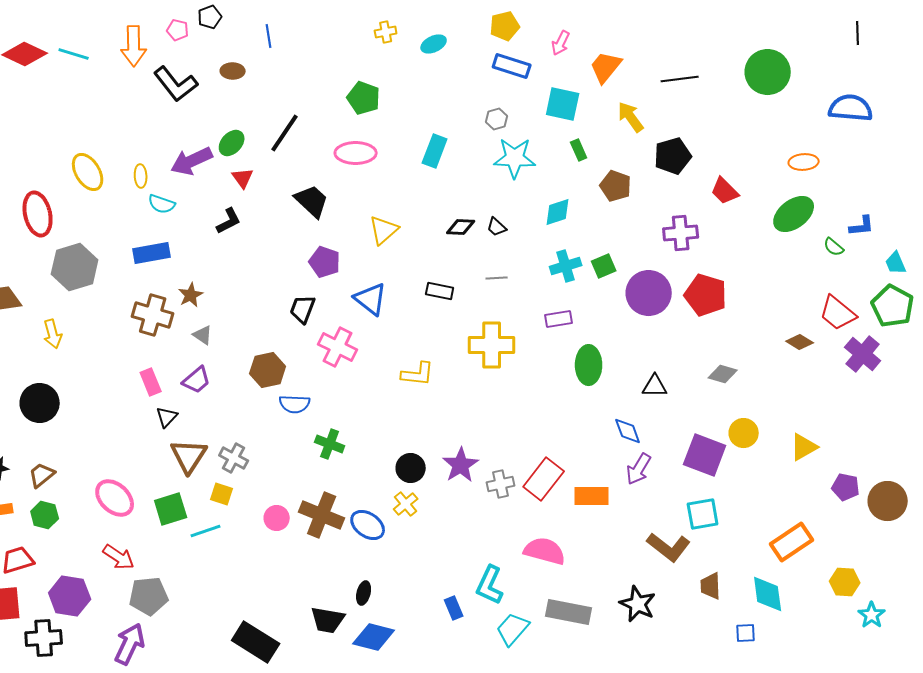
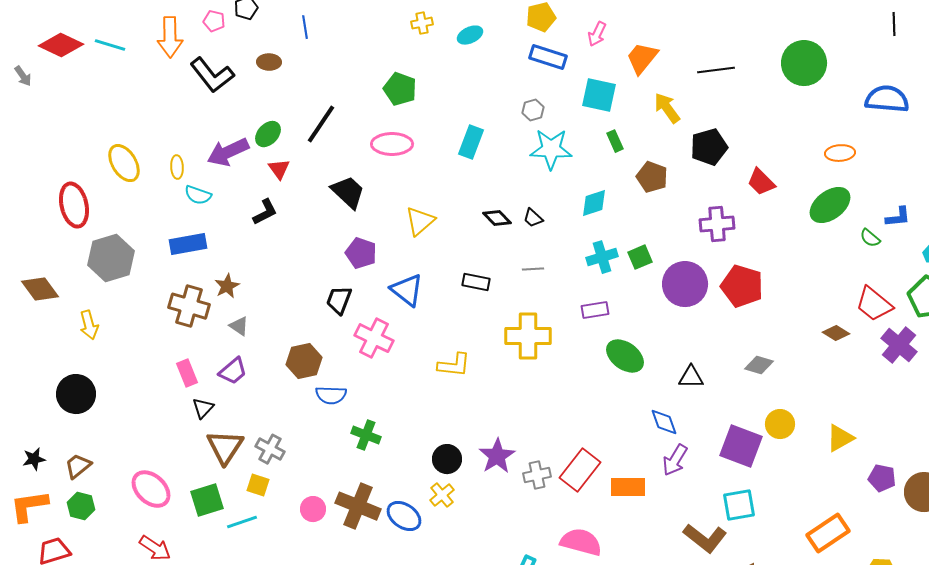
black diamond: (461, 227) -> (497, 218), turned 44
green ellipse: (589, 365) -> (625, 356), turned -54

